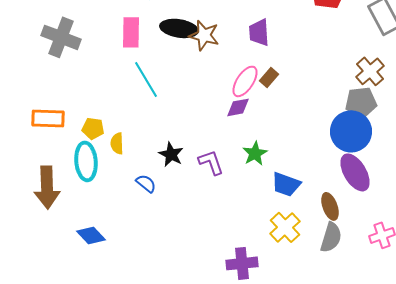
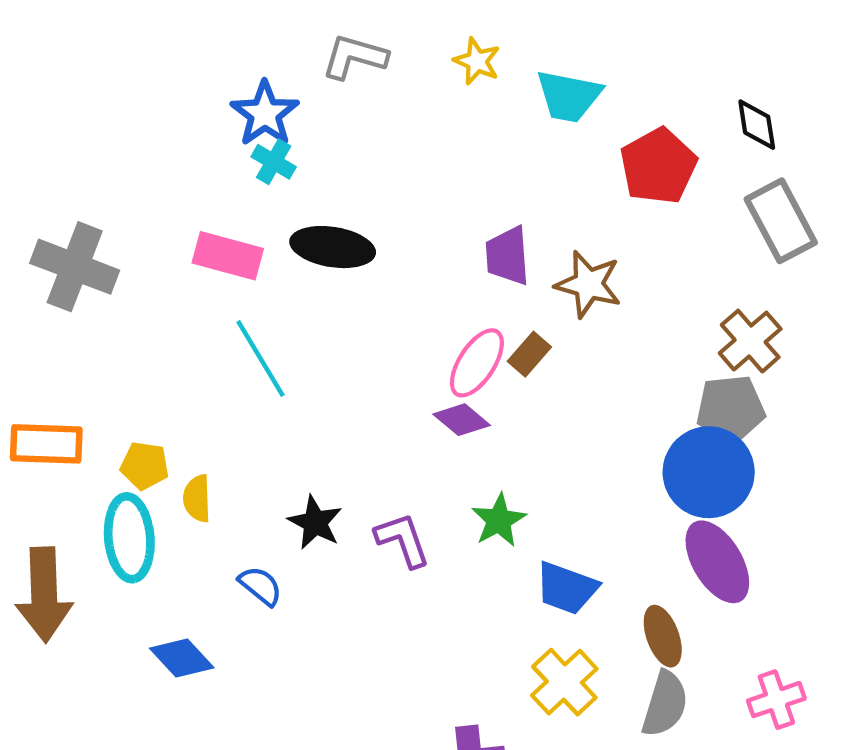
pink rectangle: (131, 32) -> (228, 256), turned -76
brown star: (204, 35) -> (588, 284), moved
purple diamond: (238, 107) -> (462, 420), turned 50
blue diamond: (91, 235) -> (182, 658), moved

